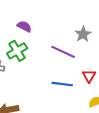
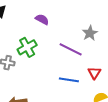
purple semicircle: (24, 26) -> (42, 19), moved

